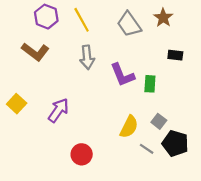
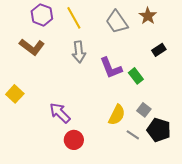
black rectangle: (175, 55) -> (159, 50), turned -40
green rectangle: (150, 84) -> (136, 76), turned -42
purple arrow: (58, 110) -> (60, 113), moved, turned -80

